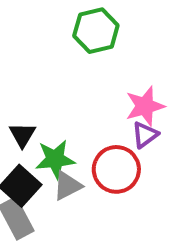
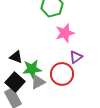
pink star: (145, 106) -> (65, 33), moved
black triangle: (22, 135) -> (16, 57), turned -40

